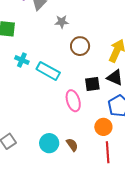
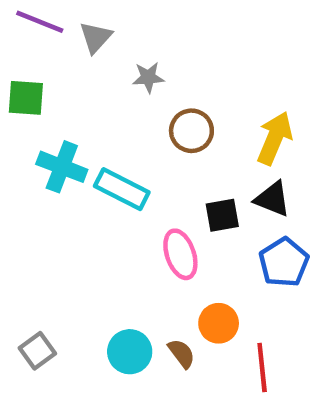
cyan cross: (22, 60) -> (62, 167), size x1.5
orange circle: (103, 127) -> (219, 323), moved

